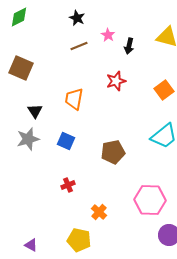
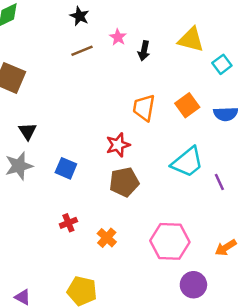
red star: (116, 81) -> (118, 145), moved
orange trapezoid: (74, 99) -> (144, 108), moved
orange cross: (99, 212) -> (107, 238), moved

